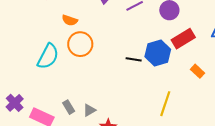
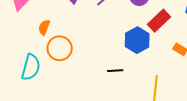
orange semicircle: (70, 20) -> (44, 27), turned 105
black line: (134, 59) -> (115, 71), moved

